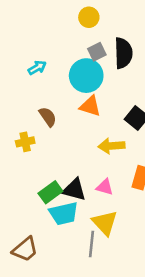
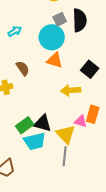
pink triangle: (105, 187) -> (81, 121), moved
yellow triangle: (105, 223) -> (66, 134), moved
gray line: (92, 244) -> (65, 156), moved

